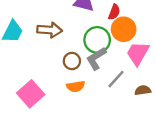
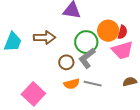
red semicircle: (114, 12) -> (122, 32), moved
pink trapezoid: (138, 53) -> (122, 50), turned -130
gray line: (116, 79) -> (93, 84), moved, turned 66

